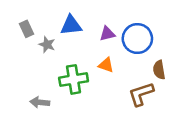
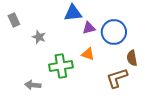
blue triangle: (71, 25) -> (73, 13), moved
gray rectangle: (27, 29) -> (14, 20), moved

